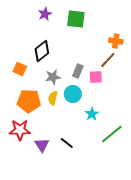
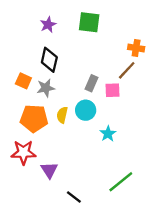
purple star: (45, 14) -> (48, 25), moved
black diamond: (42, 51) -> (49, 60), turned -40
gray star: (53, 77) -> (46, 88), moved
green line: (112, 134) -> (121, 182), moved
black line: (67, 143) -> (74, 197), moved

